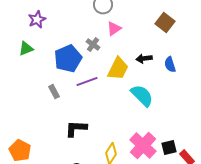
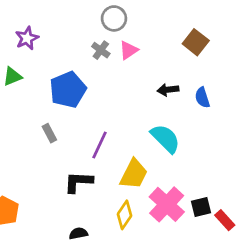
gray cross: (93, 45) -> (101, 50), moved
yellow trapezoid: (118, 69) -> (134, 174), moved
purple line: (87, 82) -> (99, 145), moved, turned -45

